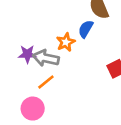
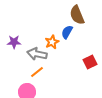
purple star: (27, 54) -> (14, 42), moved

